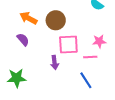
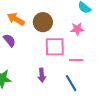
pink star: (99, 41) -> (77, 29), moved
purple arrow: (55, 62) -> (42, 75), moved

